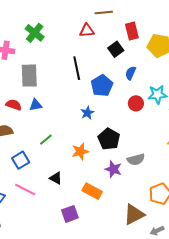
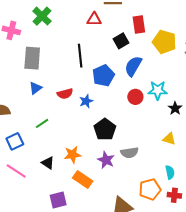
blue semicircle: (131, 73) -> (133, 66), size x1.5
red semicircle: (14, 105) -> (65, 94), moved, turned 140
blue triangle: (36, 105) -> (36, 88), turned -32
orange star: (80, 151) -> (72, 155), moved

